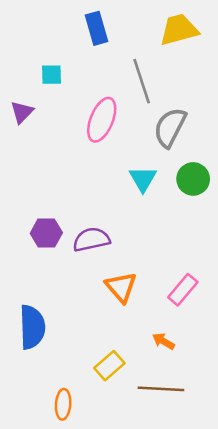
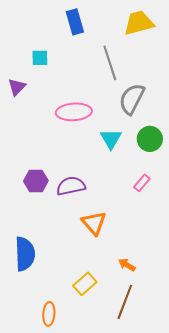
pink ellipse: (102, 120) -> (74, 112), moved, turned 64
pink rectangle: (183, 290) -> (142, 183), moved, size x0.7
brown line: (161, 389) -> (125, 302), turned -72

